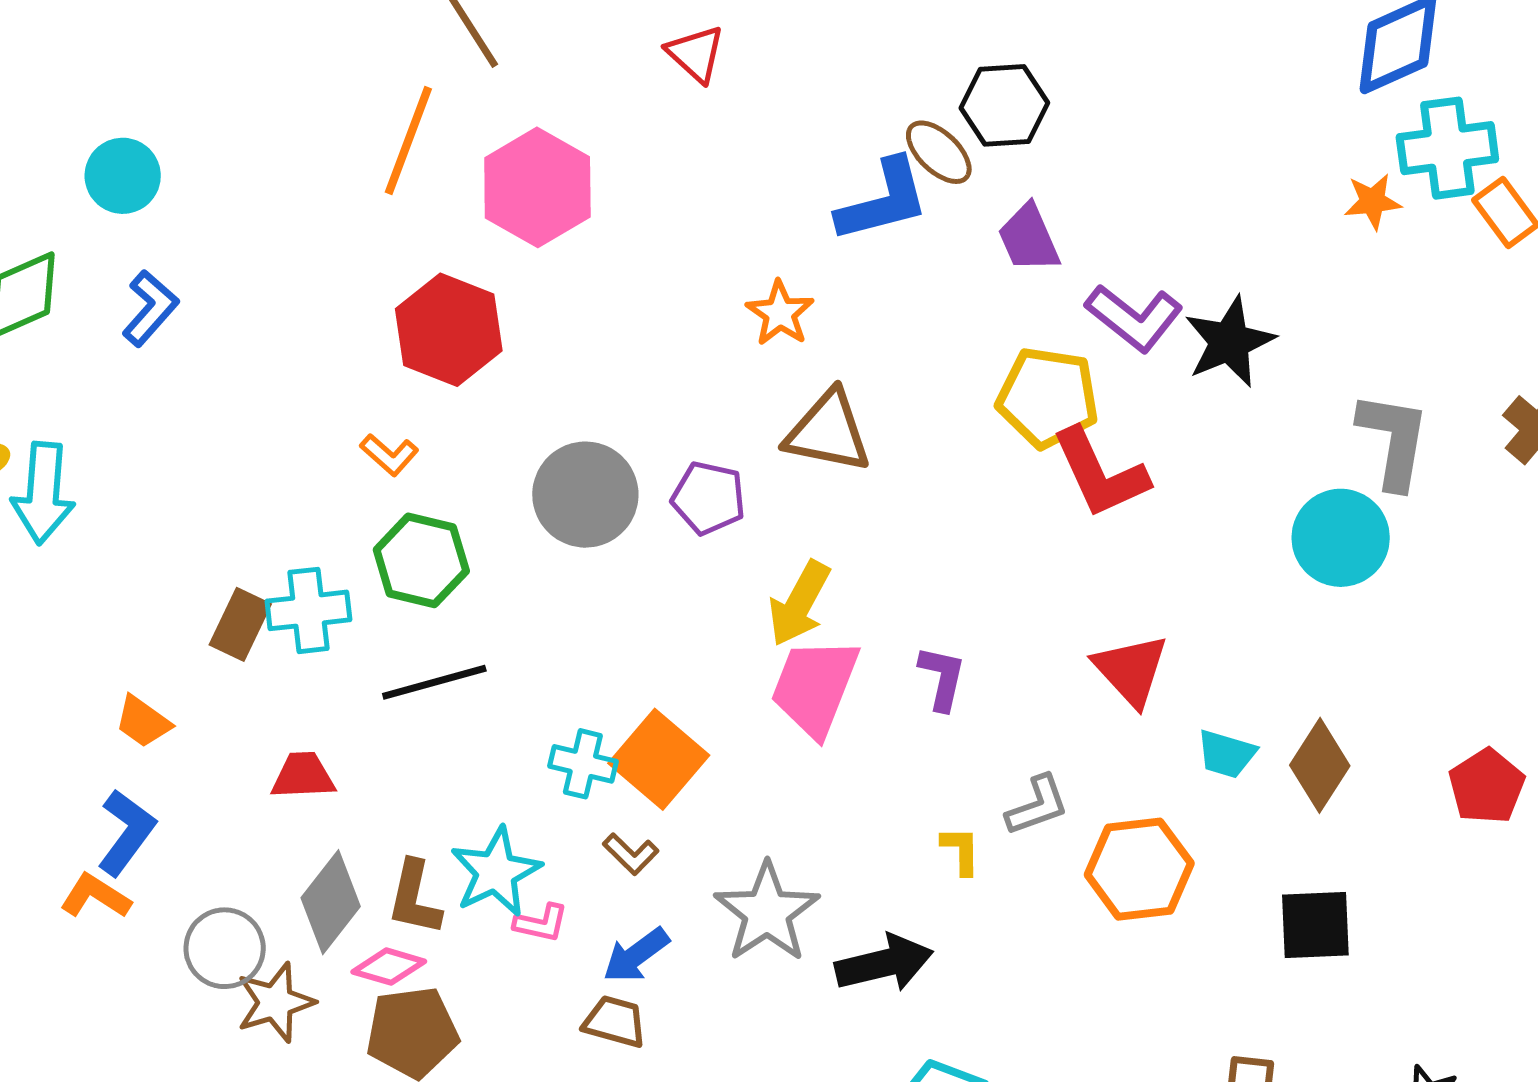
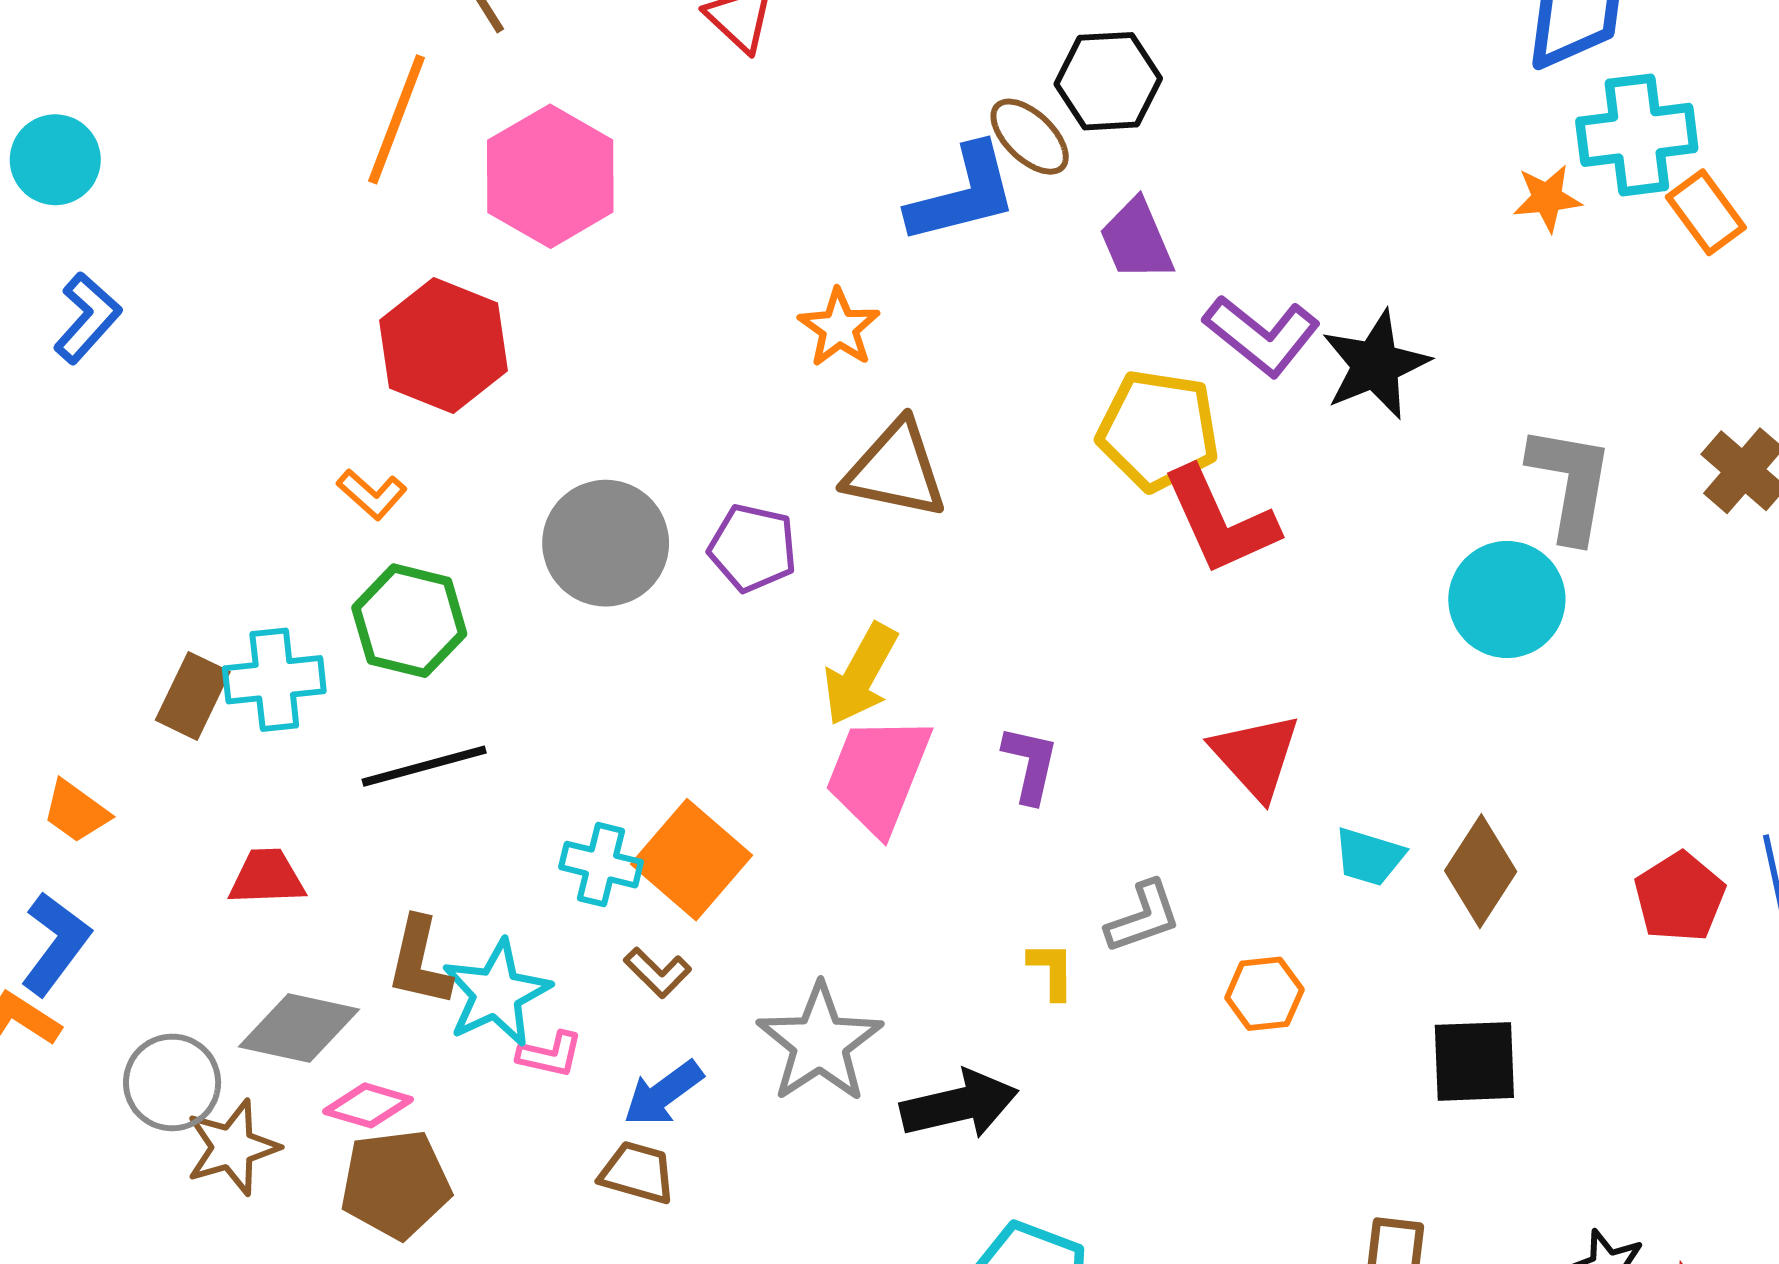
orange hexagon: (1139, 869) -> (1264, 994), size x0.6
brown L-shape: (414, 898) -> (419, 962), moved
gray diamond: (331, 902) -> (299, 1028), turned 64

